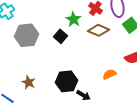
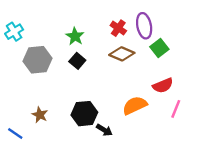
green star: (73, 19) -> (75, 36), moved
orange semicircle: (109, 74) -> (135, 105), size x1.5

